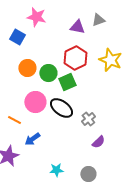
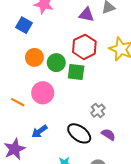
green square: (67, 82) -> (76, 72), turned 30
black ellipse: (61, 108) -> (79, 133), moved
orange line: (14, 120) -> (18, 102), moved
purple semicircle: (98, 142) -> (108, 134), turned -104

